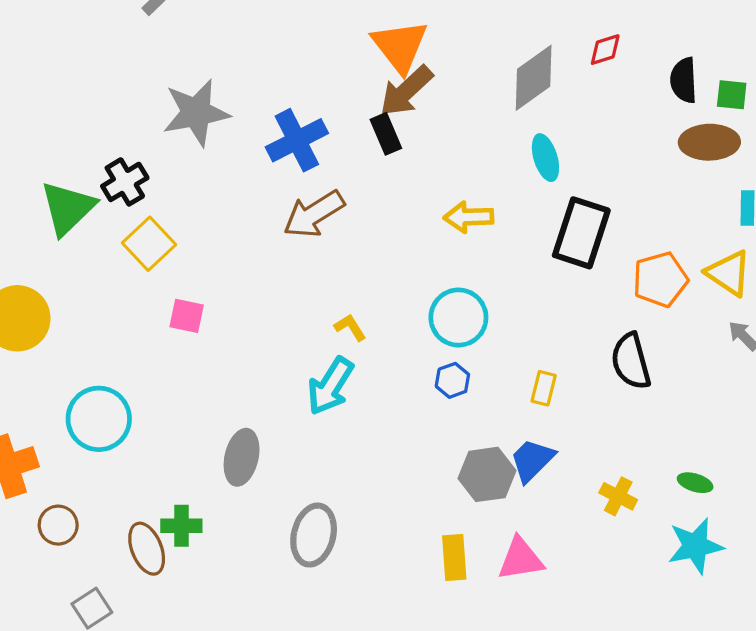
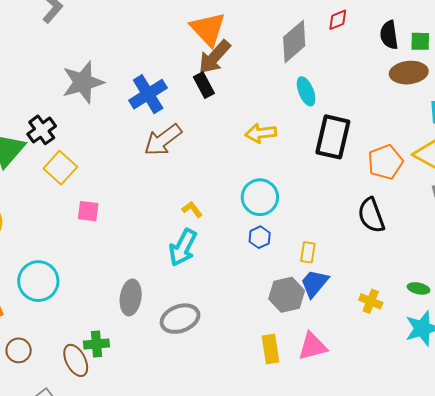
yellow rectangle: (544, 388) -> (308, 252), moved
gray ellipse: (314, 535) -> (180, 319), moved, turned 60

